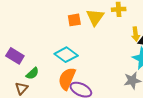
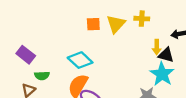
green semicircle: (32, 73) -> (42, 76), turned 32

